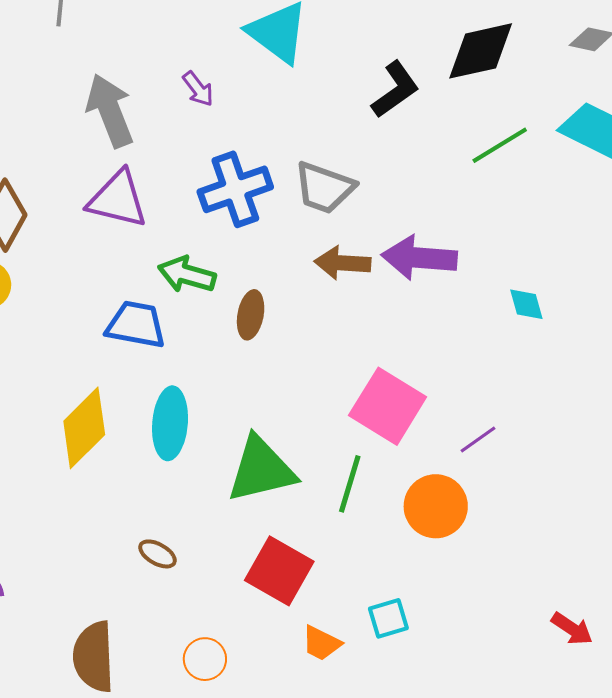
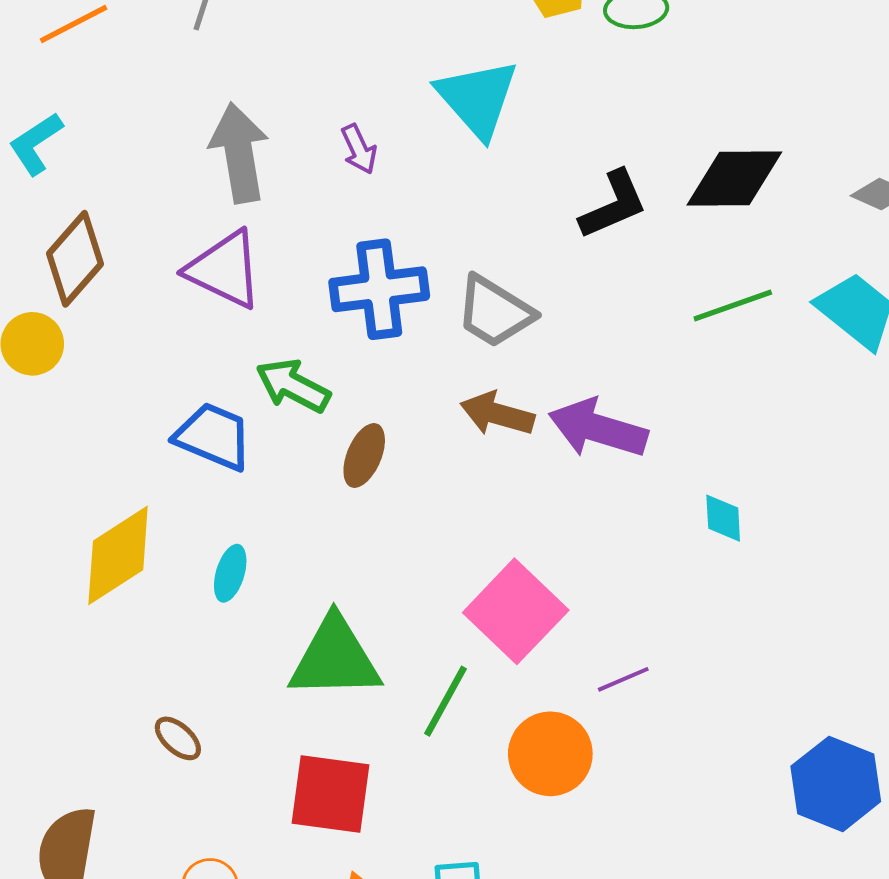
cyan ellipse: (170, 423) -> (230, 573), size x0.6
red square: (279, 571) -> (330, 794), turned -34

